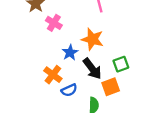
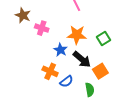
green square: (121, 64) -> (103, 39), moved

